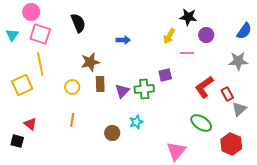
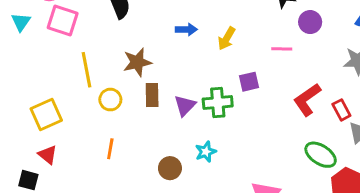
yellow arrow: (169, 36) -> (227, 38), moved
yellow line: (40, 64) -> (86, 70), moved
yellow square: (22, 85) -> (46, 114), moved
green ellipse: (201, 123) -> (321, 155), moved

